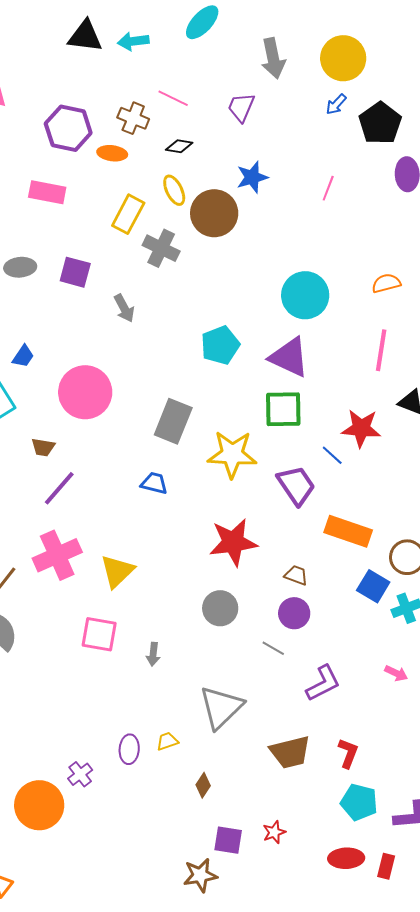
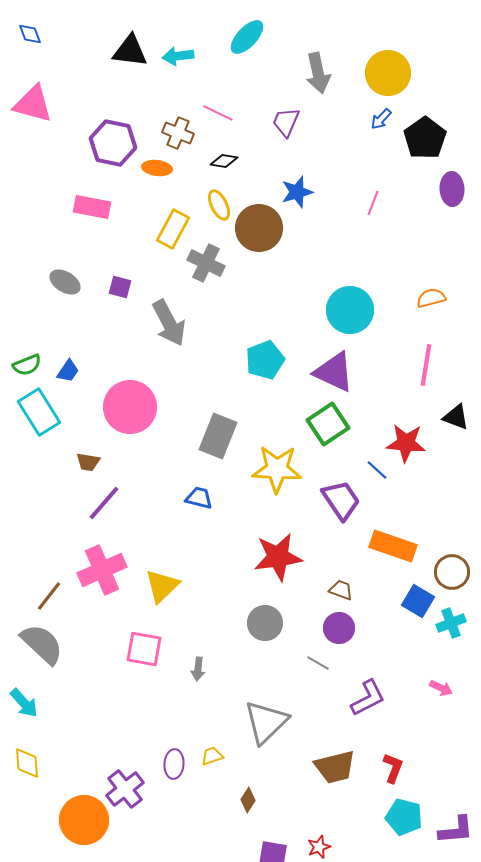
gray ellipse: (20, 267) -> (65, 282), turned 36
purple square: (75, 272) -> (120, 287), size x0.7
gray arrow: (124, 308) -> (169, 323), size x1.6
green square: (283, 409) -> (328, 424), turned -33
purple cross: (80, 774) -> (125, 789), size x1.5

